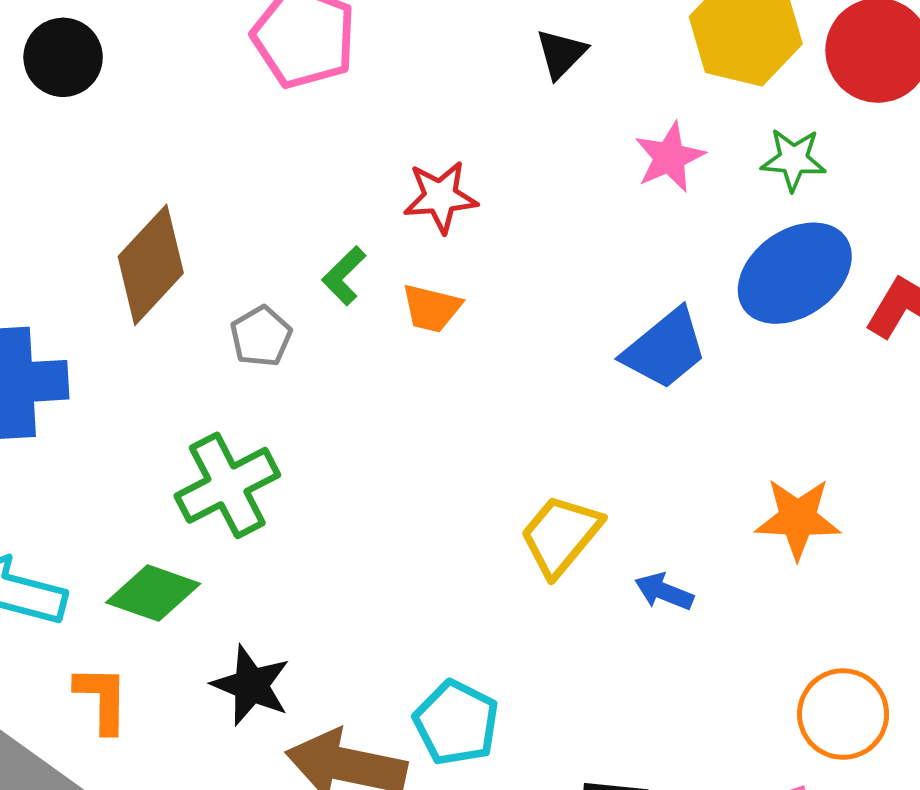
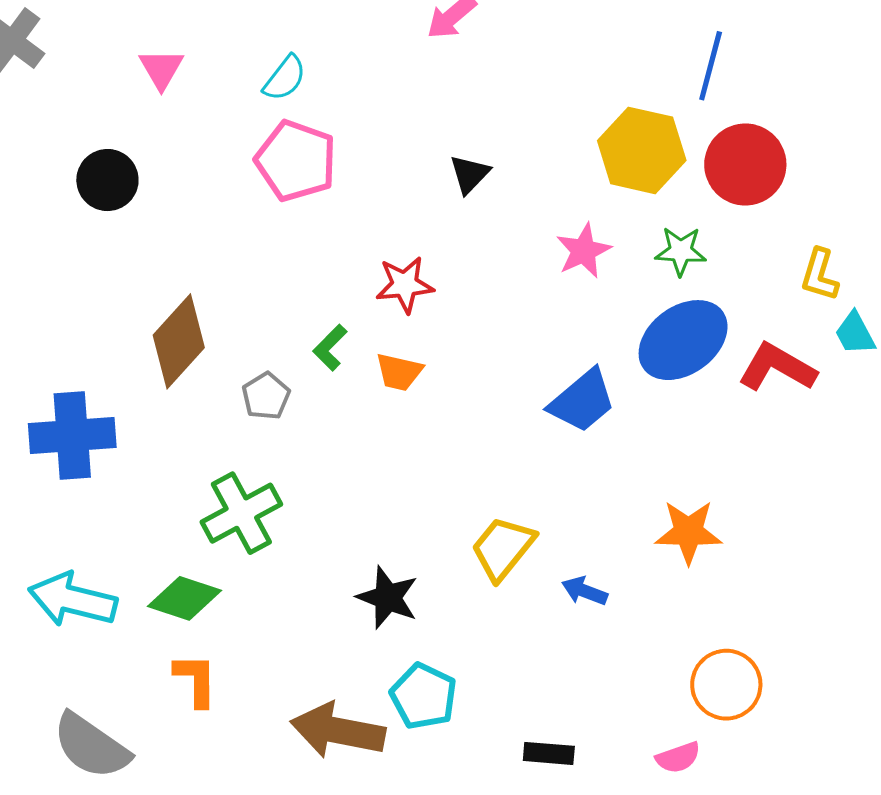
black triangle: (561, 54) -> (470, 174), moved
black star: (251, 685) -> (388, 598), moved
orange L-shape: (102, 699) -> (196, 680), moved

